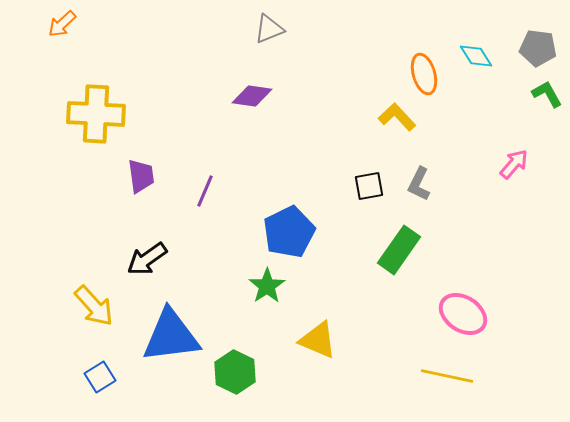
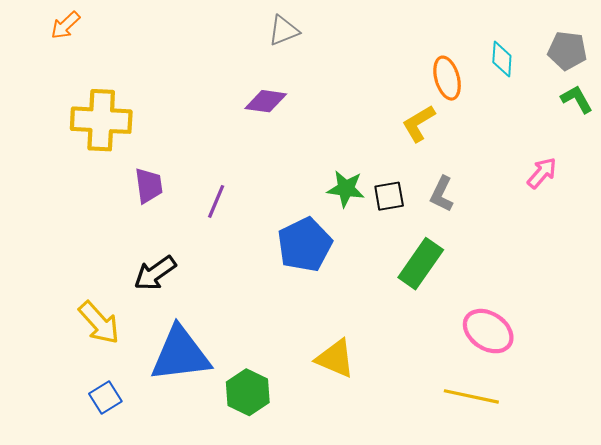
cyan diamond: (476, 56) -> (502, 59), turned 36
yellow L-shape: (397, 117) -> (419, 123), turned -78
green star: (267, 286) -> (346, 189), moved, turned -30

